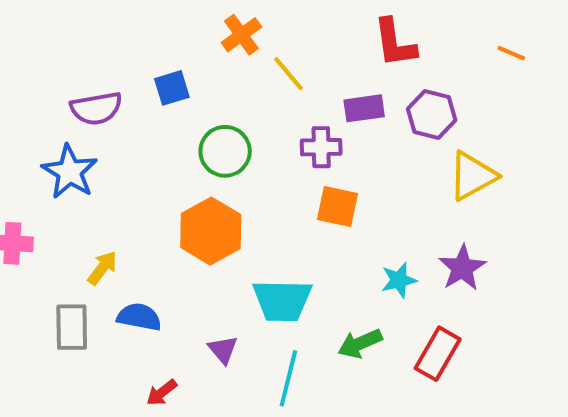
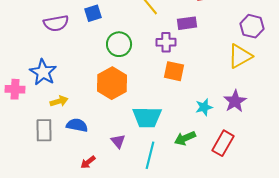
purple hexagon: (432, 114) -> (252, 26), moved
blue star: (70, 172) -> (43, 72), moved
yellow arrow: (102, 268) -> (59, 101), turned 36

